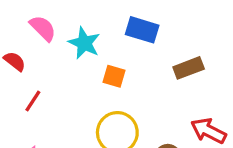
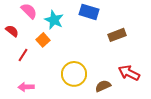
orange square: (114, 76) -> (43, 40), moved, turned 32

